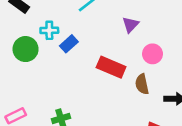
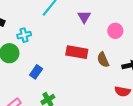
blue rectangle: (69, 44) -> (36, 72), moved
pink circle: (153, 54) -> (115, 31), moved

